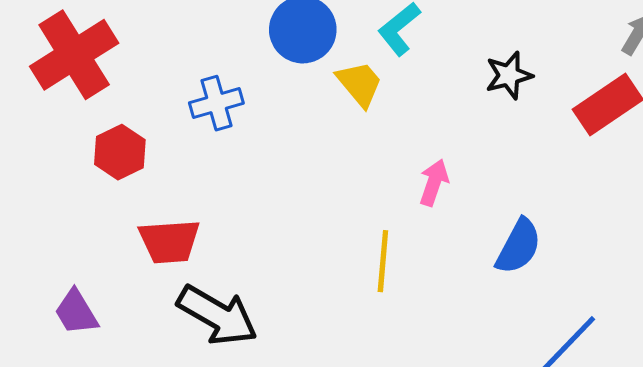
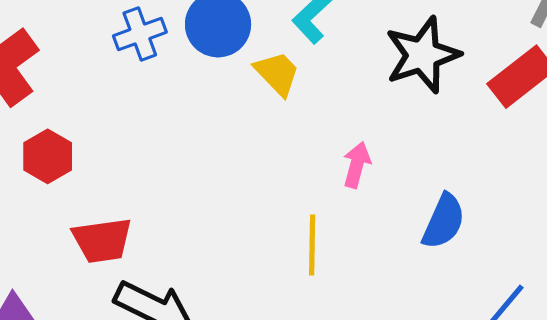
black star: (509, 75) -> (423, 55), size x1.6
blue cross: (216, 103) -> (140, 34), moved

